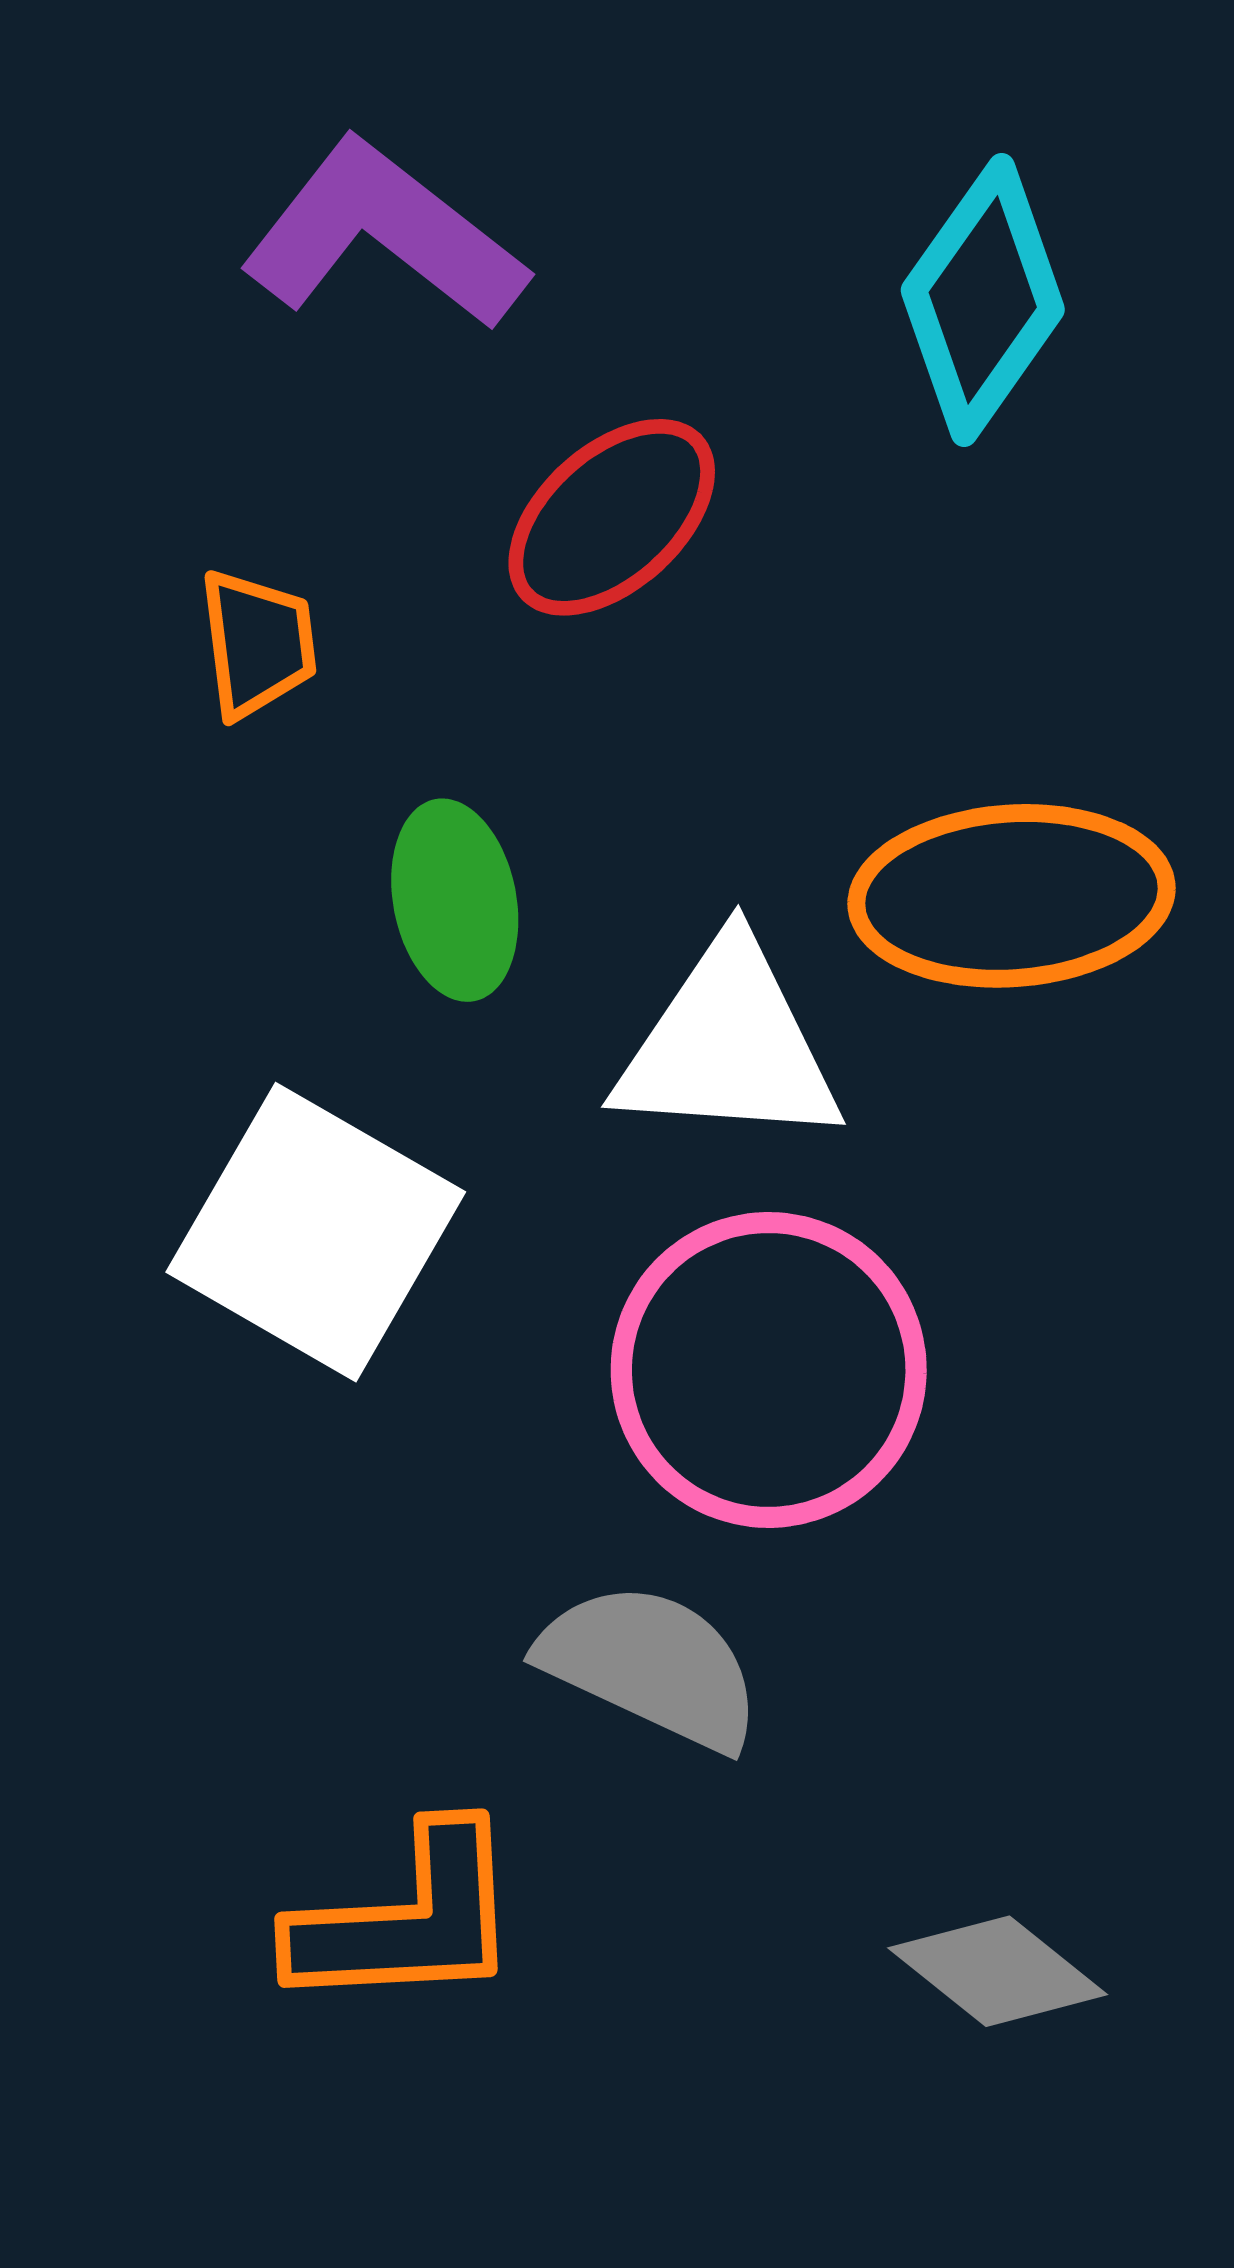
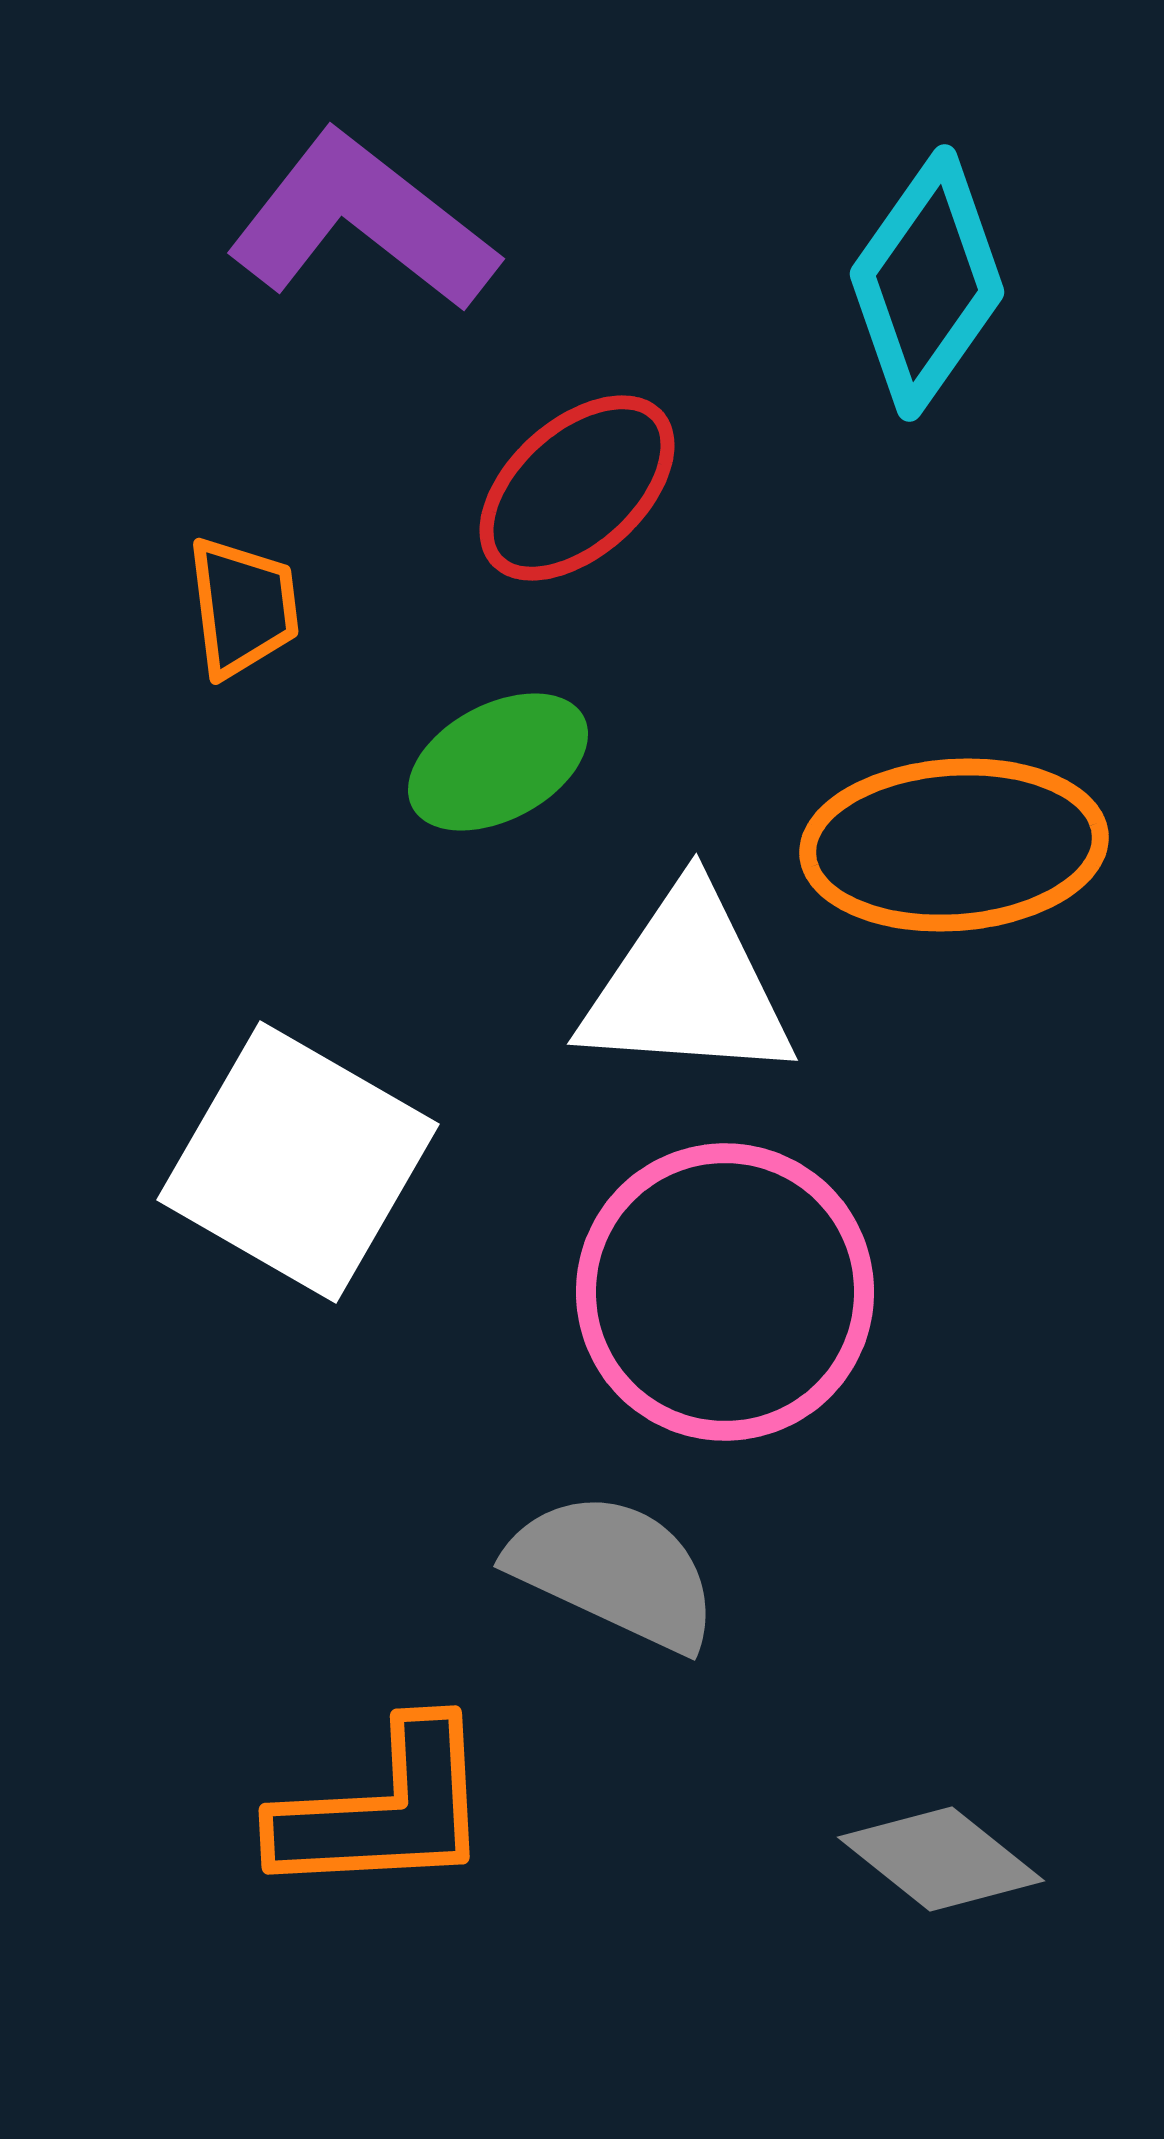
green ellipse: (455, 900) -> (498, 762), moved, turned 73

